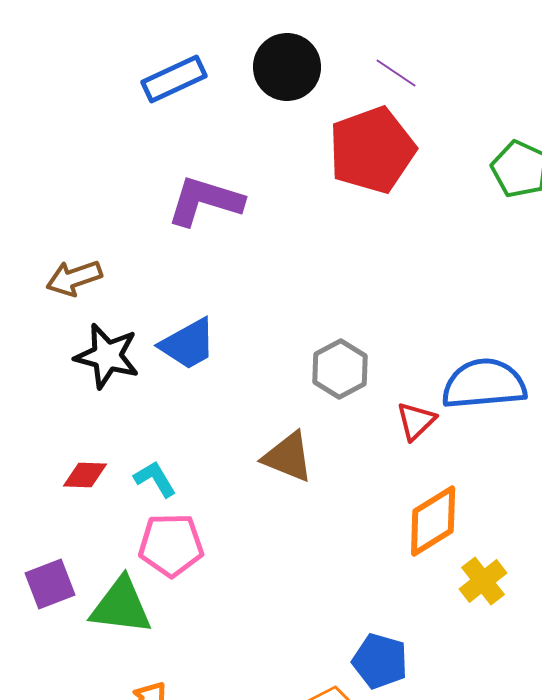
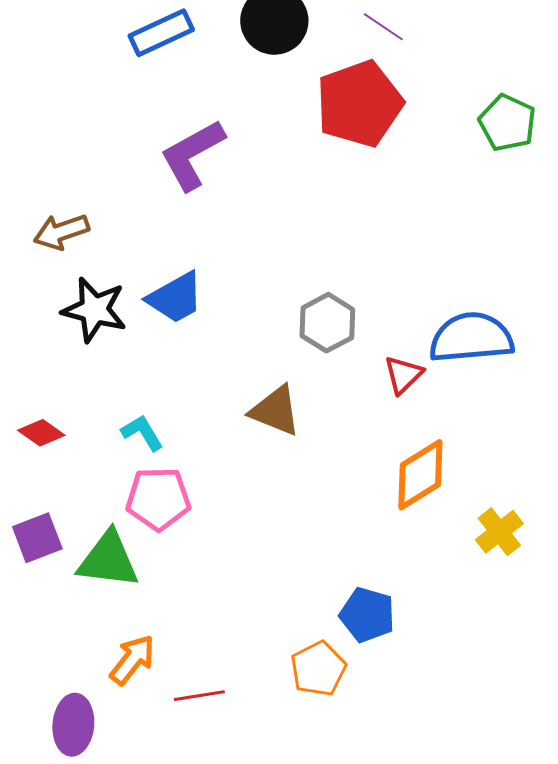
purple L-shape: (205, 201) -> (192, 155), turned -46
red diamond: (85, 475) -> (41, 433), moved, turned 33
yellow cross: (483, 581) -> (499, 532), moved

